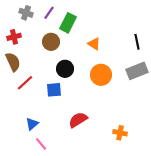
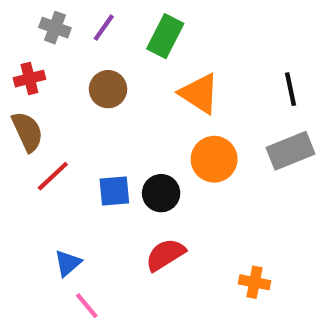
green rectangle: (68, 23) -> (165, 36), moved
orange triangle: (94, 44) -> (199, 93), size x1.5
black circle: (65, 69) -> (161, 193), moved

